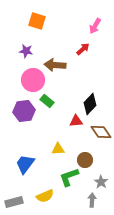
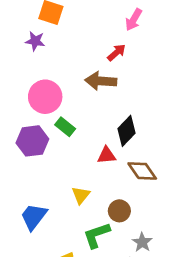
purple star: (26, 51) -> (35, 41), moved
brown arrow: (55, 65) -> (101, 81), moved
yellow triangle: (58, 149) -> (81, 195), turned -48

